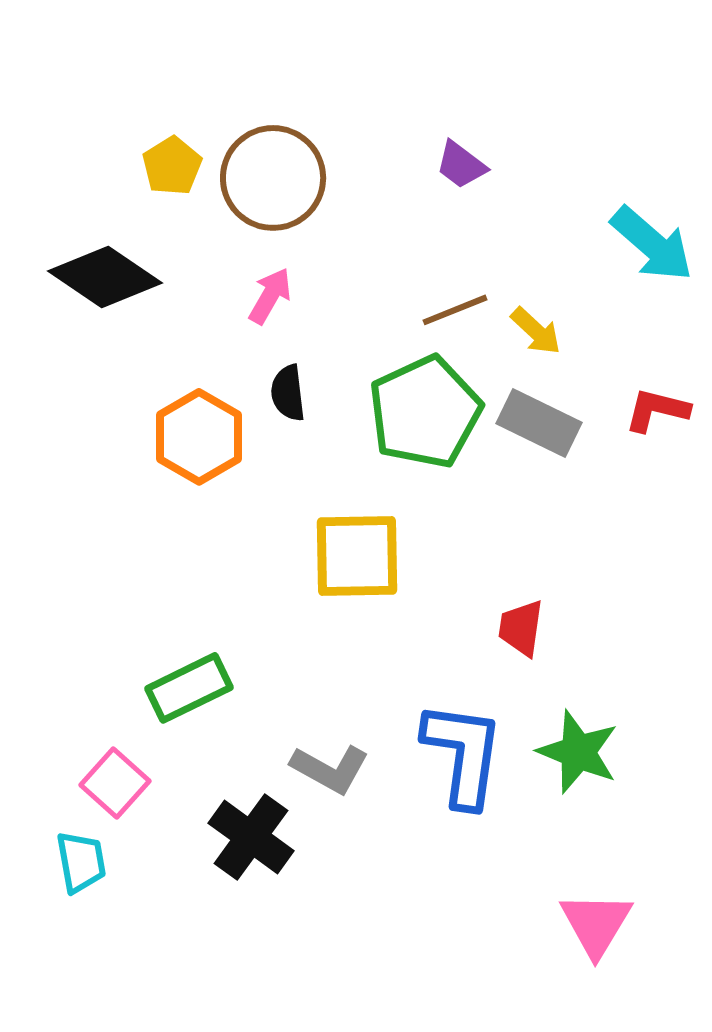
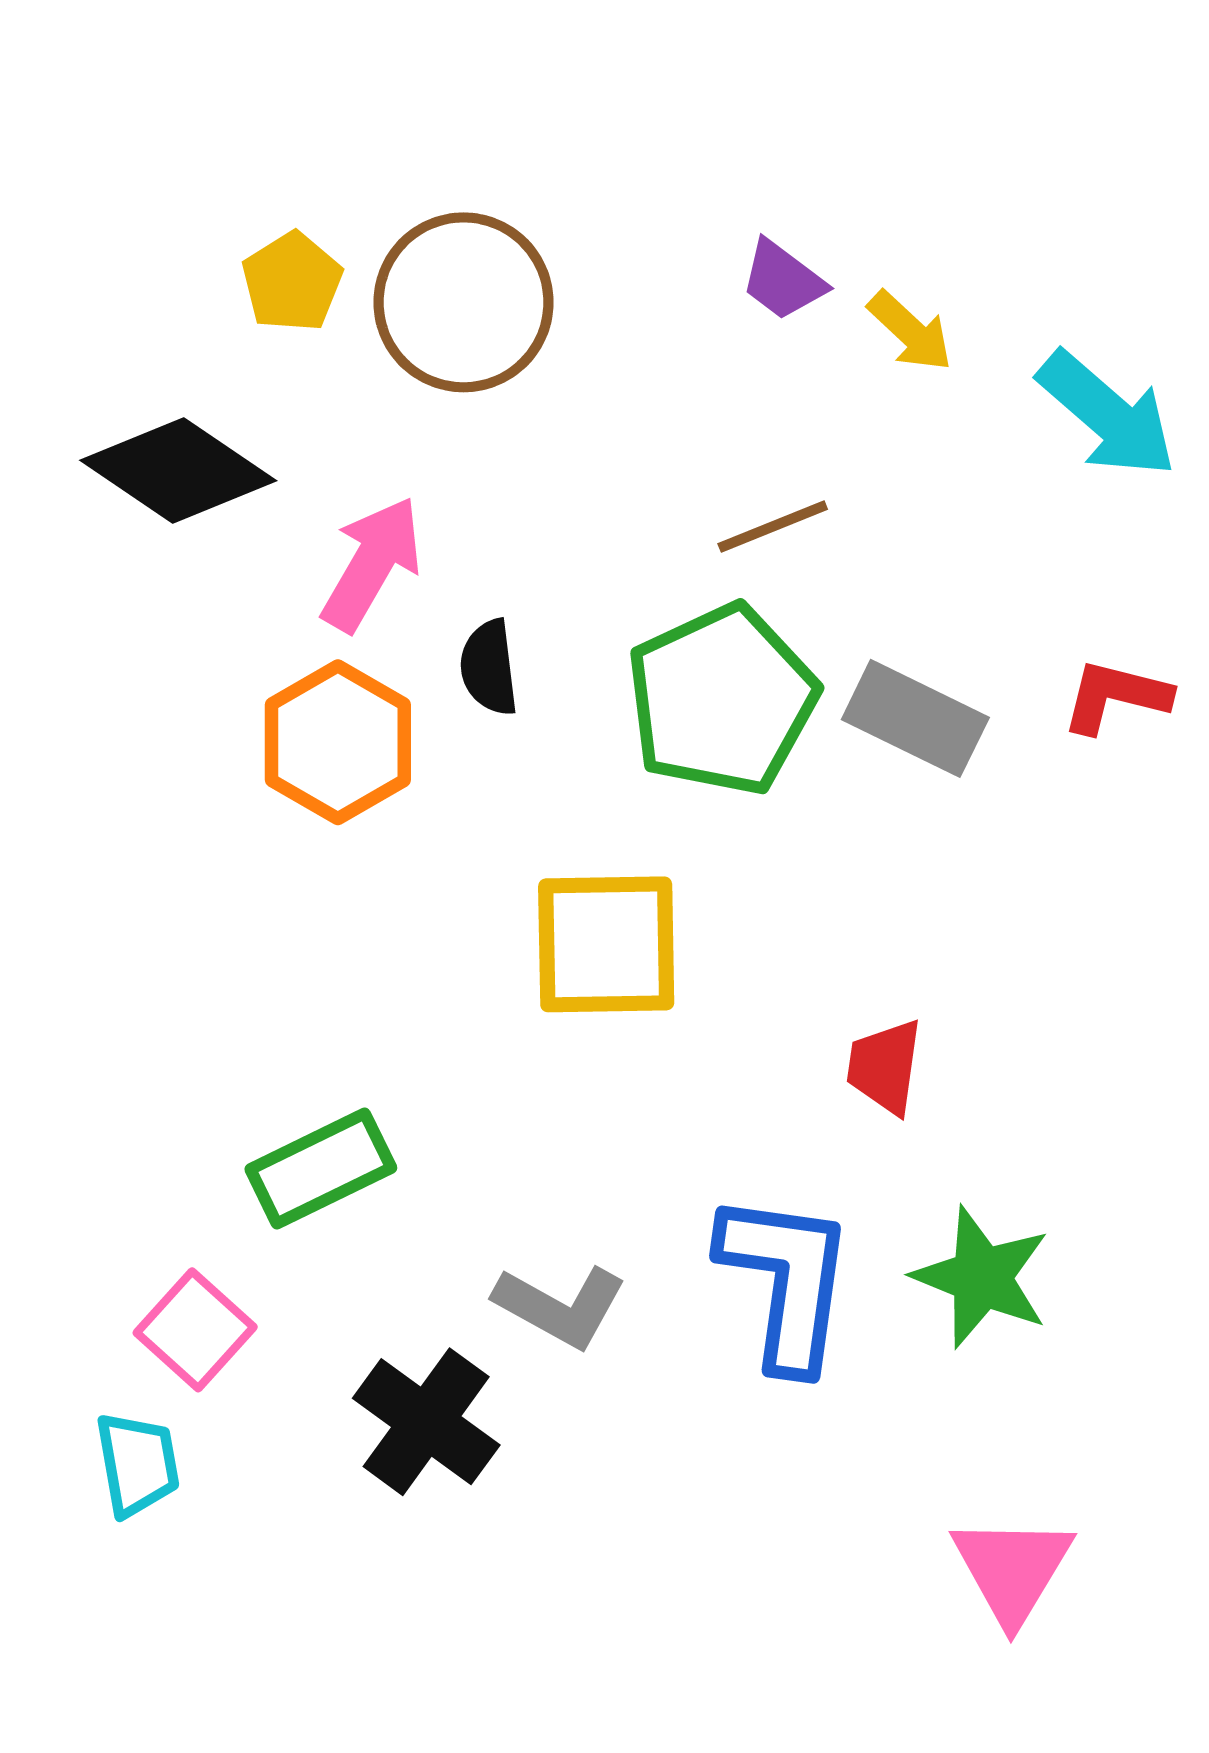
pink arrow: (270, 296) -> (372, 564), moved, size x1.4
yellow arrow: (536, 331) -> (910, 331), moved

